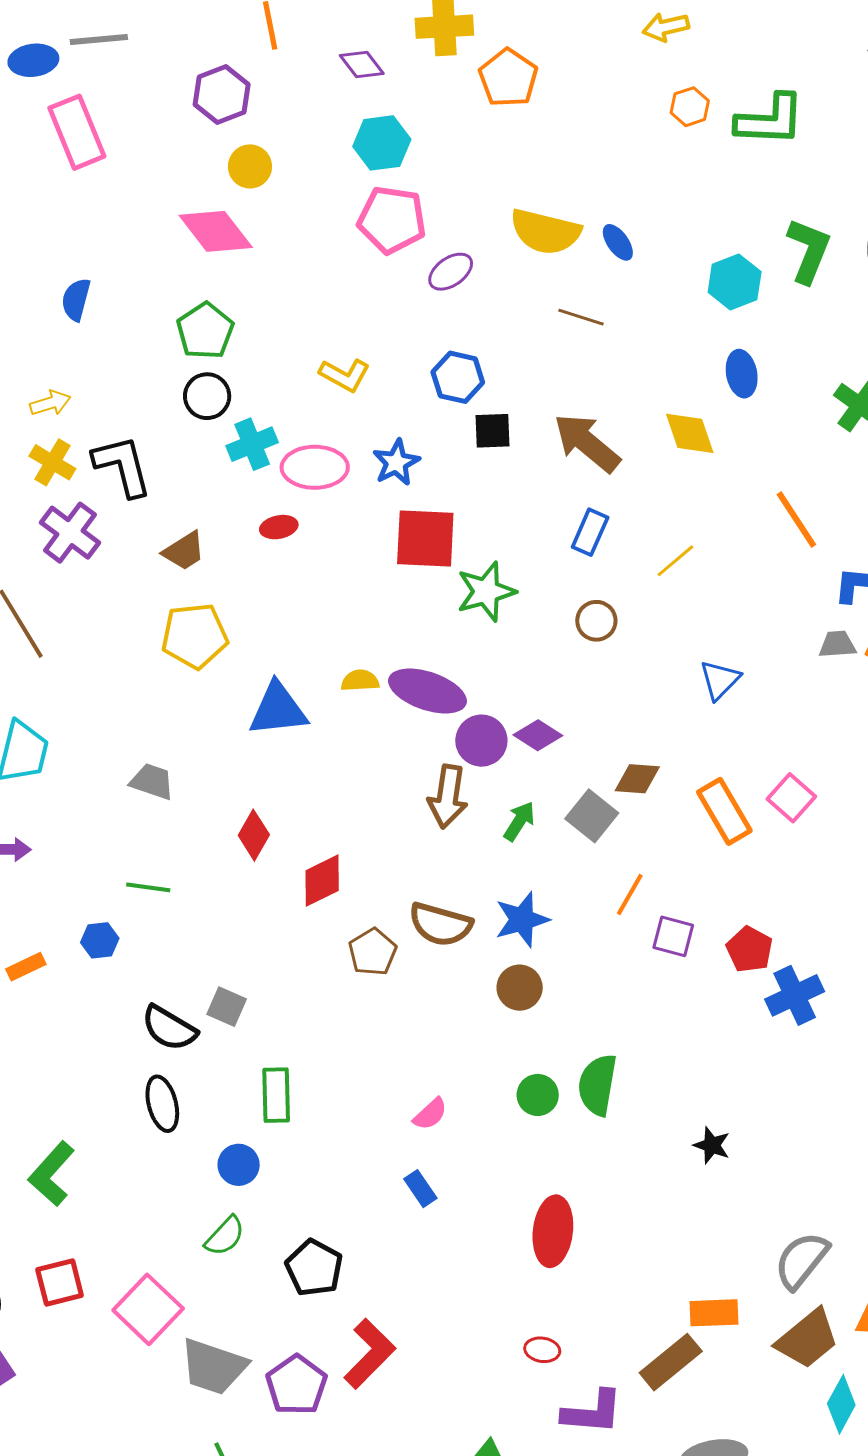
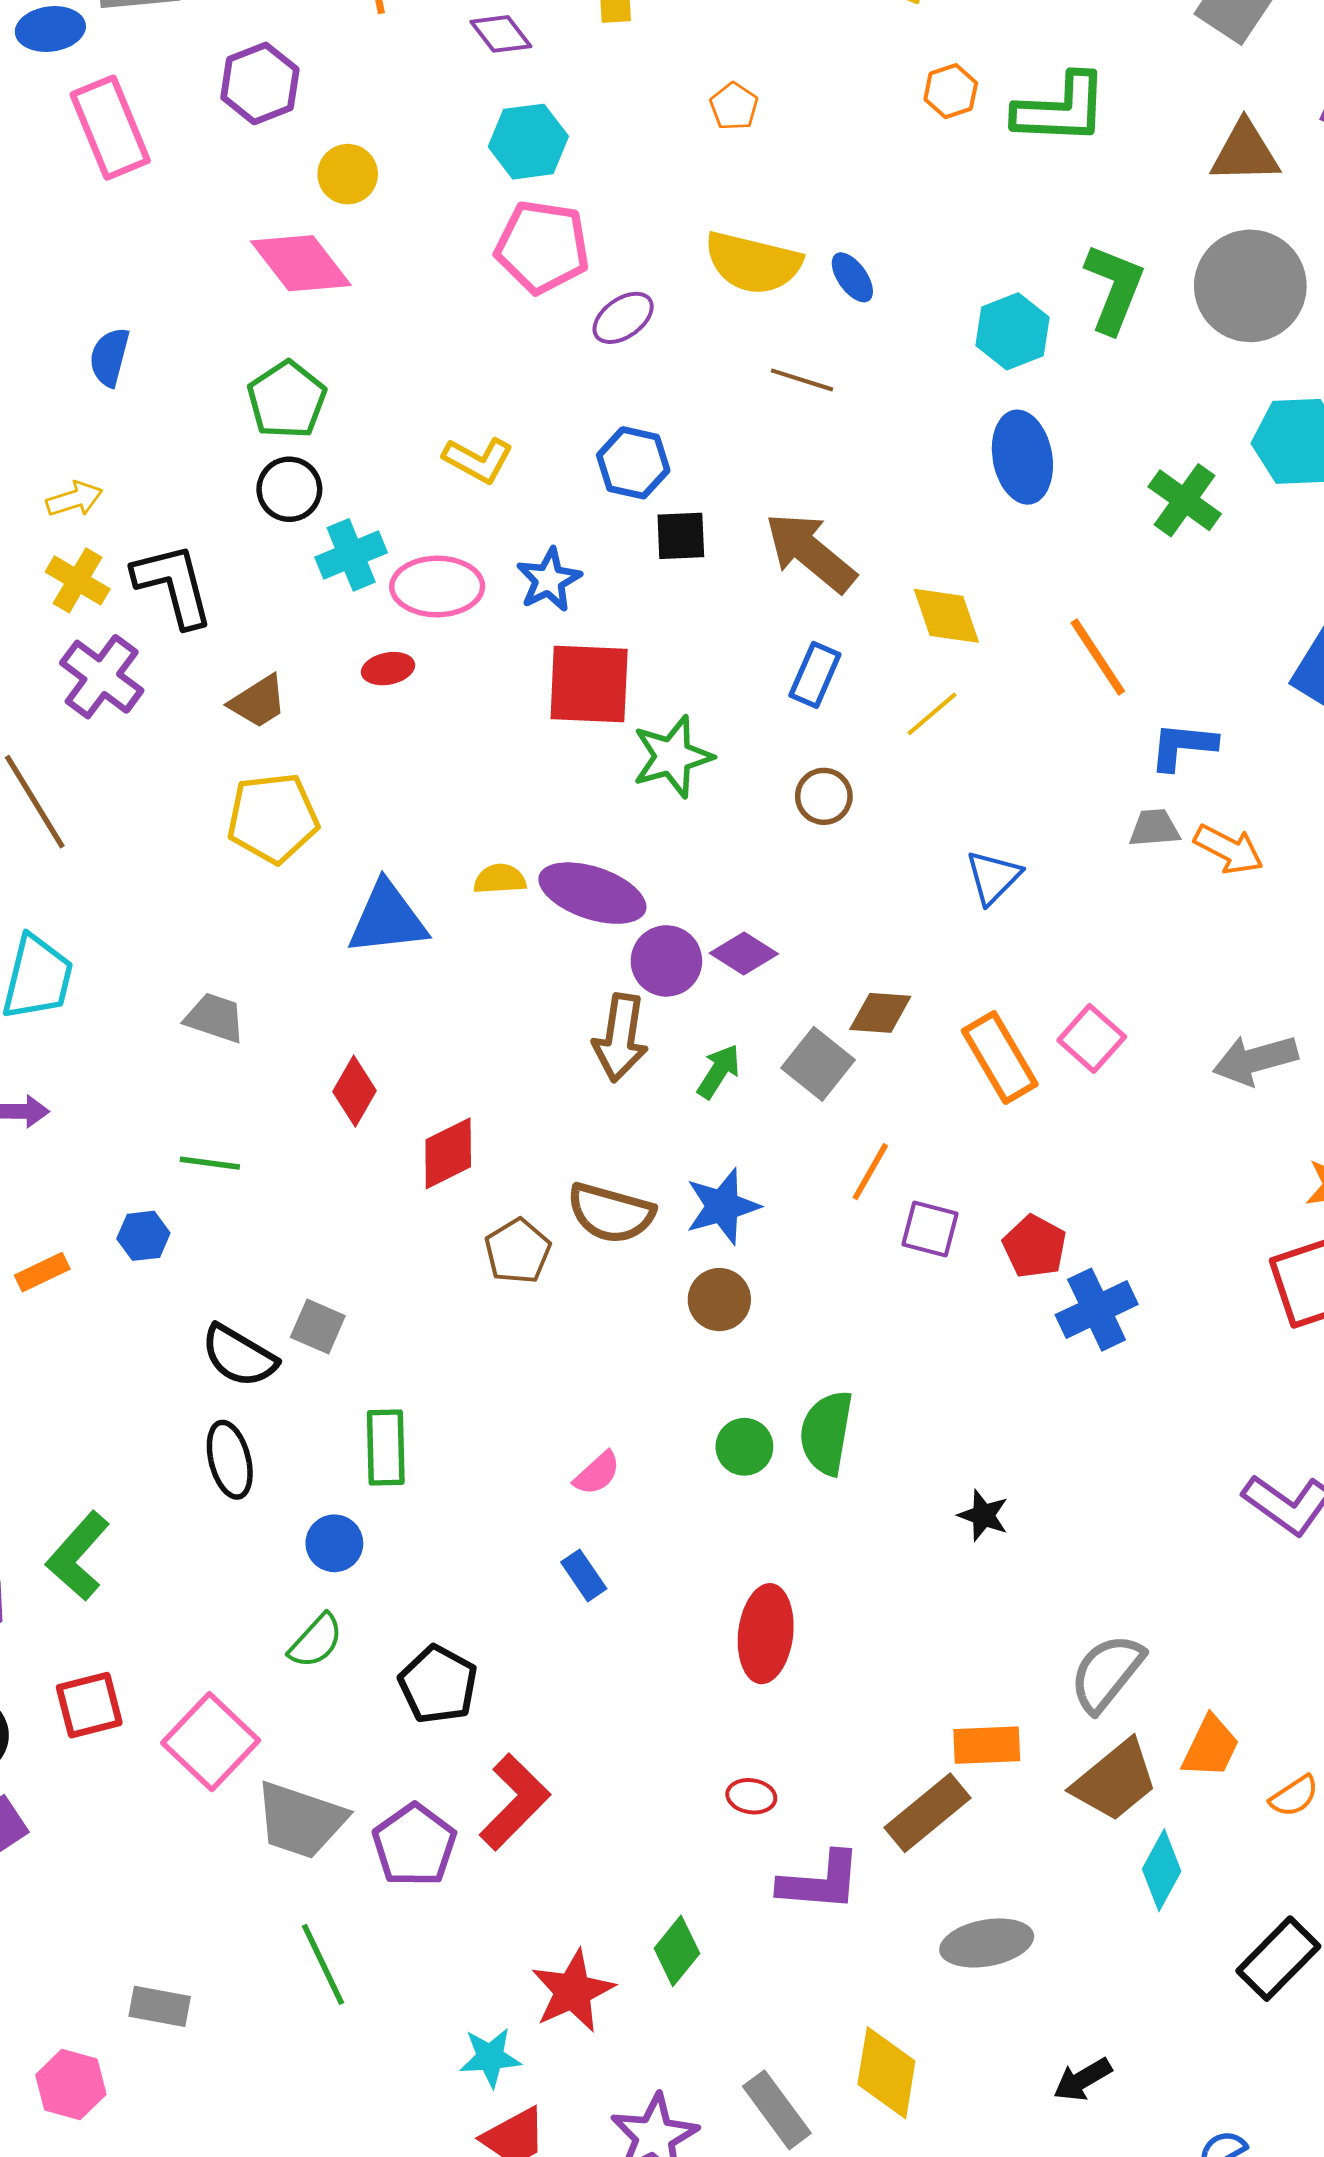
orange pentagon: (508, 78) -> (734, 106), moved, size x0.6
purple hexagon: (222, 94) -> (260, 83), moved
blue ellipse: (742, 374) -> (1022, 457), size x1.4
yellow diamond: (690, 433) -> (946, 616), moved

